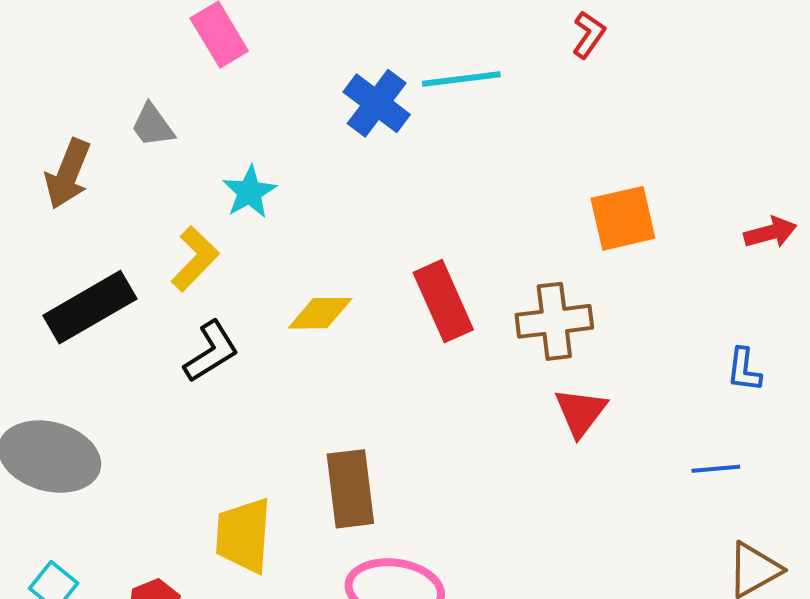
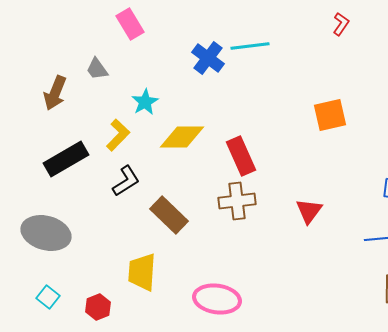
red L-shape: (589, 35) -> (341, 24), moved
yellow diamond: (320, 313) -> (182, 137), moved, size x1.4
brown cross: (554, 321) -> (237, 201), moved
brown rectangle: (350, 489) -> (169, 215), moved, turned -39

